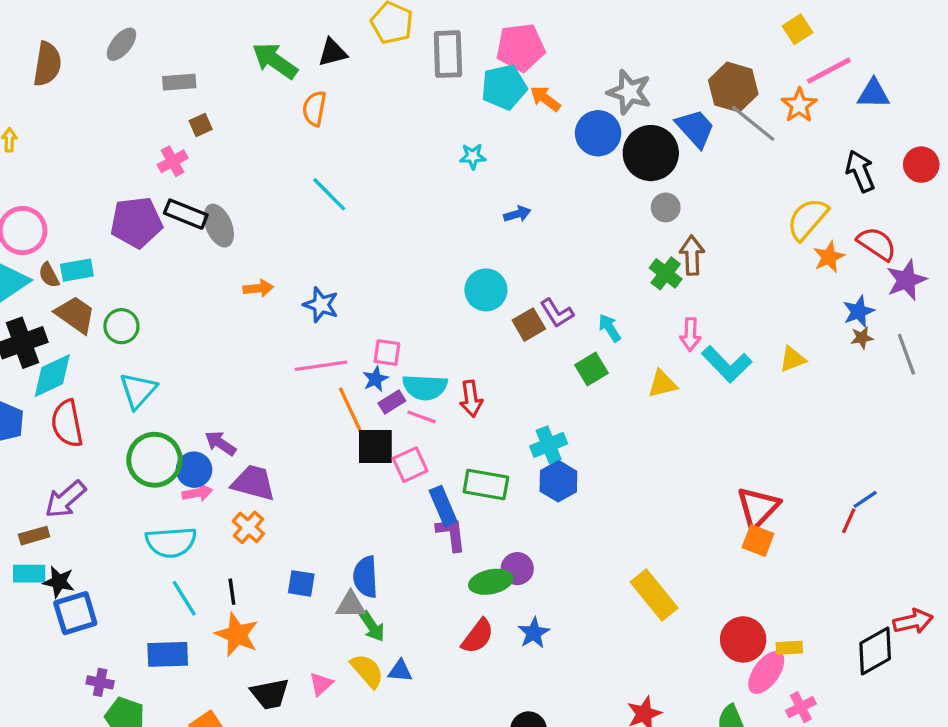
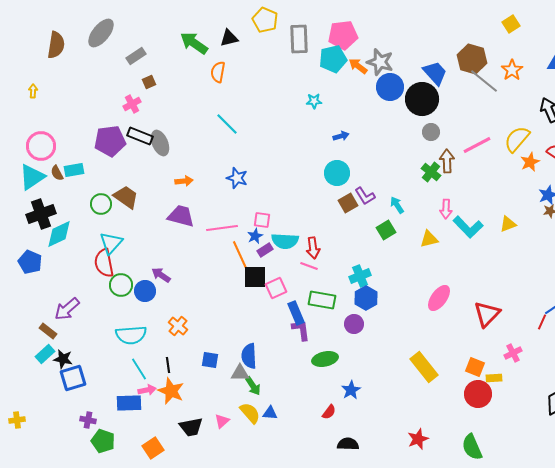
gray ellipse: (121, 44) -> (101, 33), size x1.4
pink line: (829, 71) -> (477, 145), moved
gray rectangle: (179, 82) -> (136, 56), turned -30
gray star: (629, 92) -> (380, 62), moved
blue trapezoid: (695, 128) -> (435, 73), moved
cyan circle: (486, 290) -> (337, 173), moved
blue star: (321, 305) -> (237, 178), moved
brown trapezoid: (75, 315) -> (126, 197), moved
pink line: (422, 417) -> (309, 266), moved
red semicircle: (67, 423) -> (104, 263), moved
green circle: (154, 460) -> (121, 285), size x0.7
purple trapezoid: (253, 483) -> (181, 216), moved
pink arrow: (197, 493) -> (147, 390), moved
brown rectangle: (34, 536) -> (48, 331), turned 54
orange square: (758, 541) -> (475, 367), moved
purple circle: (517, 569) -> (354, 324), moved
cyan rectangle: (29, 574) -> (45, 354), turned -42
red semicircle: (478, 636) -> (329, 412), moved, size x0.7
yellow rectangle: (789, 648) -> (494, 378), moved
pink ellipse: (766, 672) -> (439, 298), moved
pink cross: (801, 707) -> (513, 353), moved

